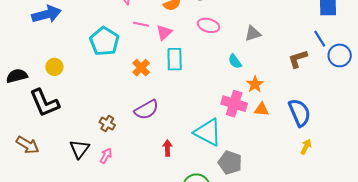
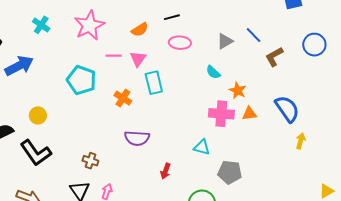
blue line: (320, 39) -> (254, 35), moved
purple semicircle: (146, 110) -> (137, 138), turned 45
brown cross: (107, 124) -> (90, 161), moved
cyan triangle: (208, 132) -> (202, 147), size x0.6
red arrow: (167, 148) -> (165, 171), turned -147

